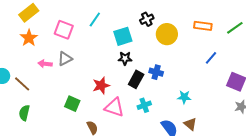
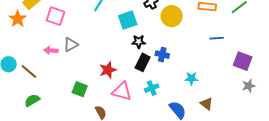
pink square: (64, 30) -> (55, 16), moved
orange star: (29, 38) -> (18, 19), moved
black star: (125, 58) -> (139, 42), moved
blue line: (211, 58) -> (217, 38), turned 48
green semicircle: (24, 113) -> (32, 100), turned 49
brown triangle: (190, 124) -> (206, 104), moved

